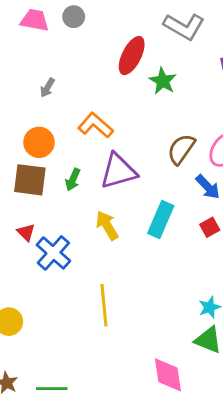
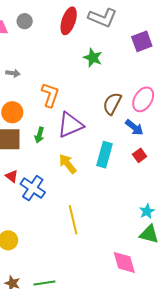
red ellipse: (132, 56) -> (69, 21), moved
gray arrow: (47, 88) -> (13, 73), turned -104
orange L-shape: (96, 125) -> (50, 95), turned 75

